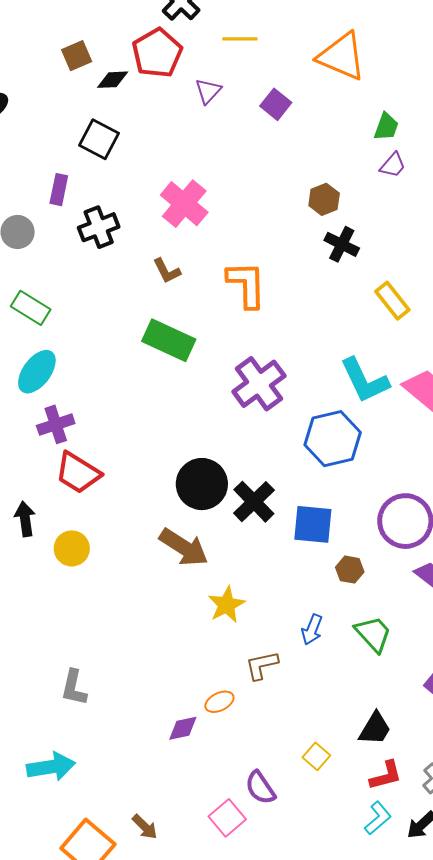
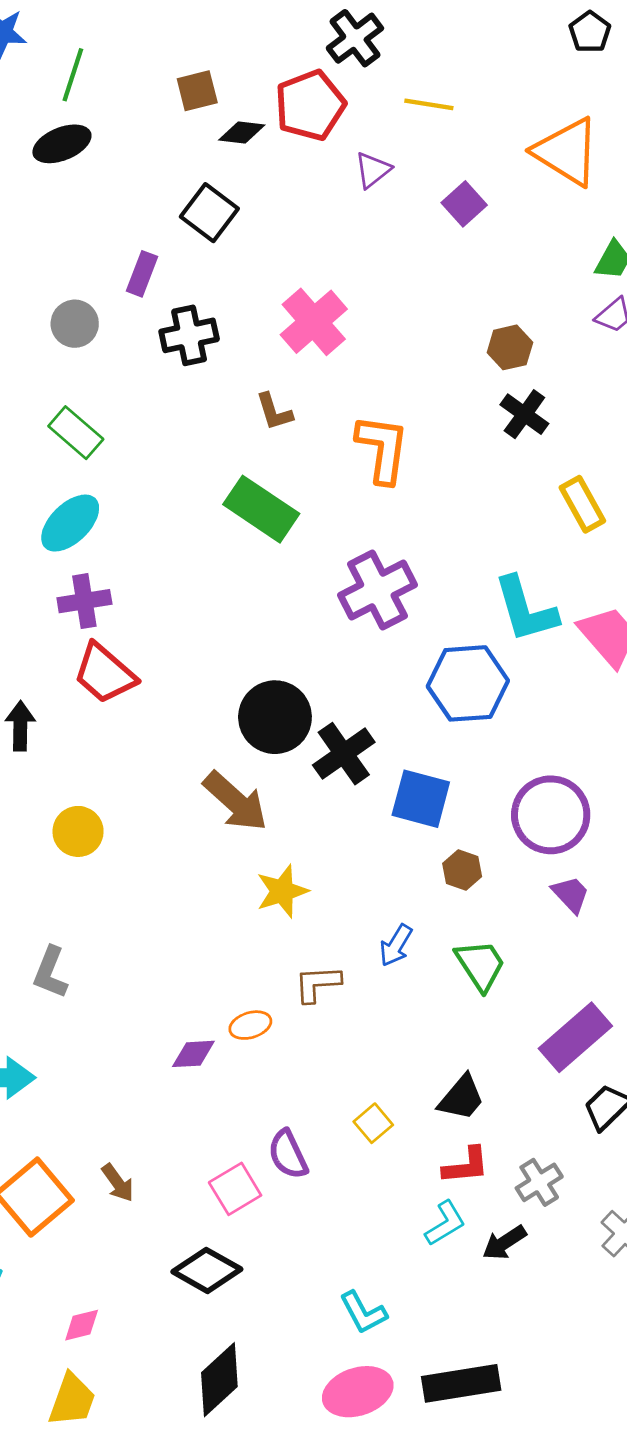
yellow circle: (72, 548) -> (78, 831), moved

